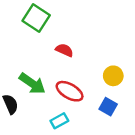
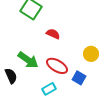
blue square: (108, 107) -> (79, 78), moved

